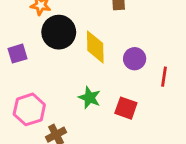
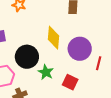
black circle: (59, 32) -> (27, 57), moved
purple circle: (135, 59) -> (80, 49), size x1.5

